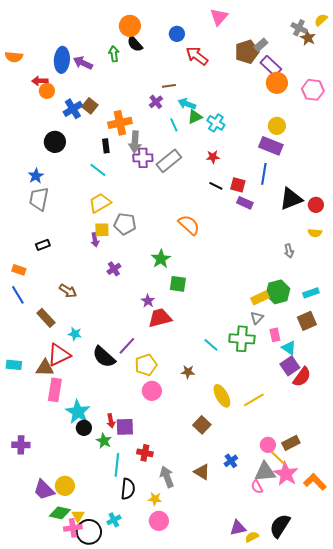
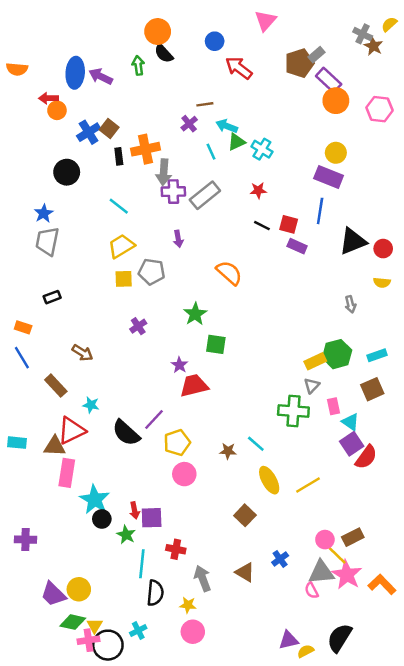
black rectangle: (106, 146) -> (119, 156), moved
purple arrow: (95, 240) -> (178, 239), moved
cyan line: (211, 345) -> (256, 444), moved

